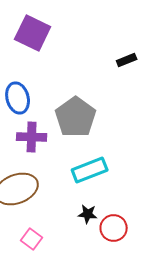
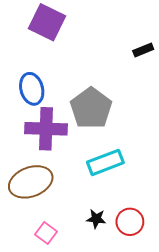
purple cross: (32, 137) -> (46, 129), size x1.4
black star: (88, 214) -> (96, 219), moved

